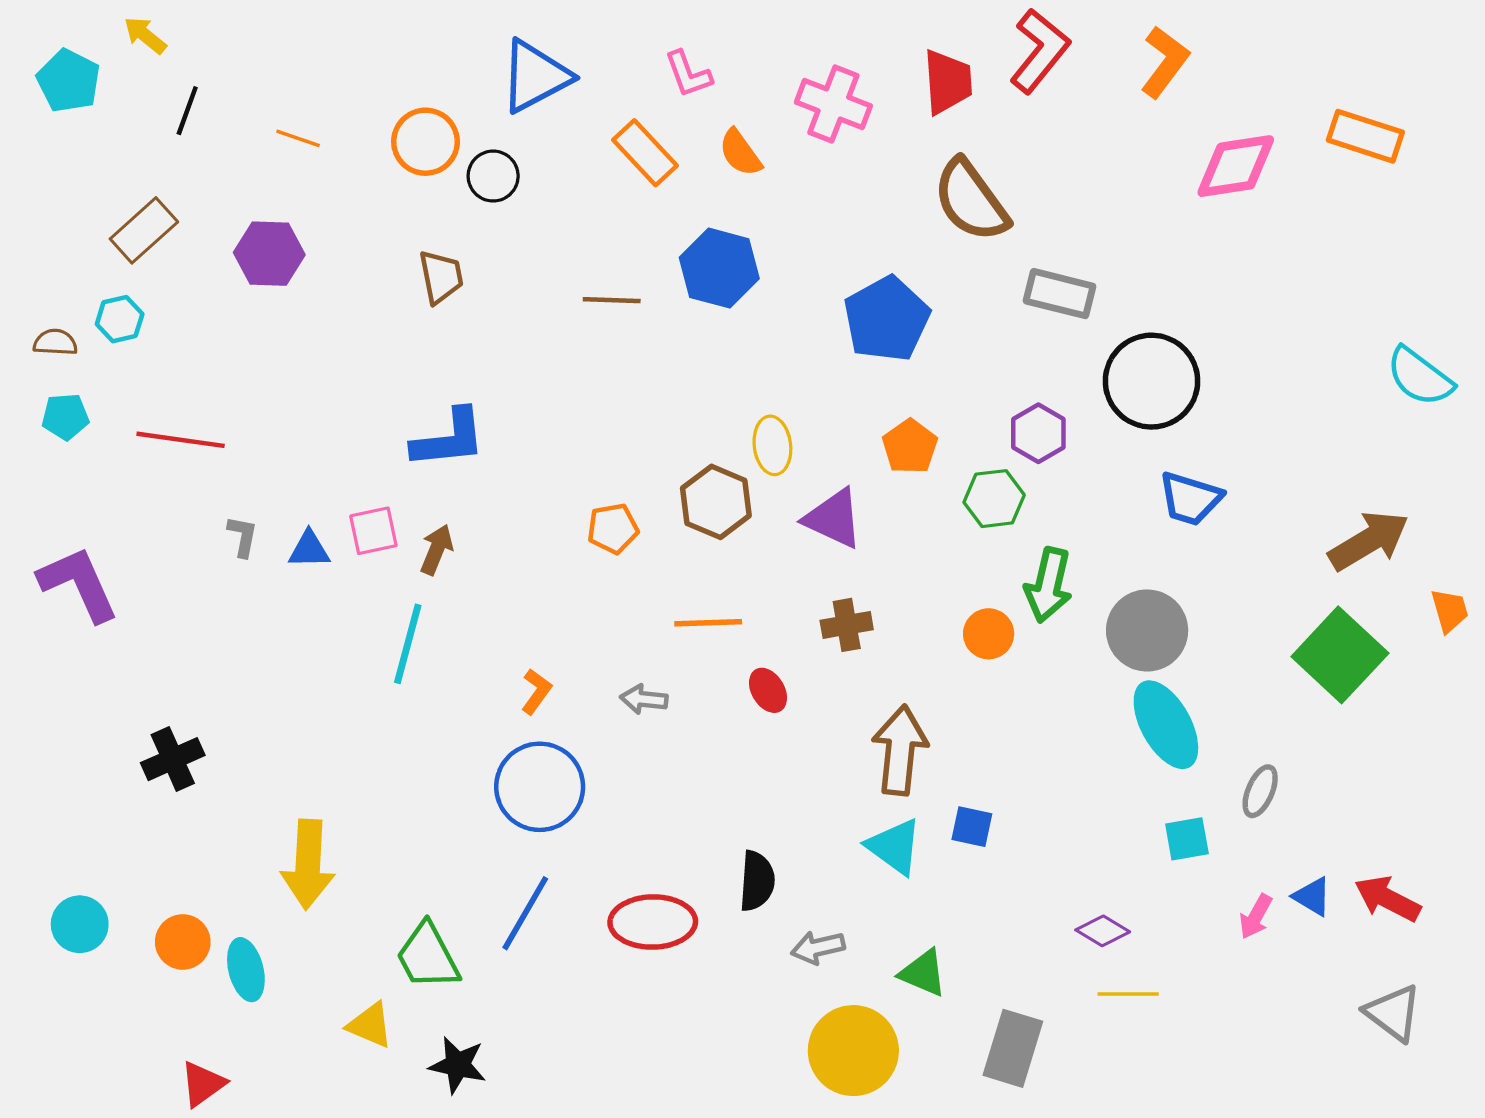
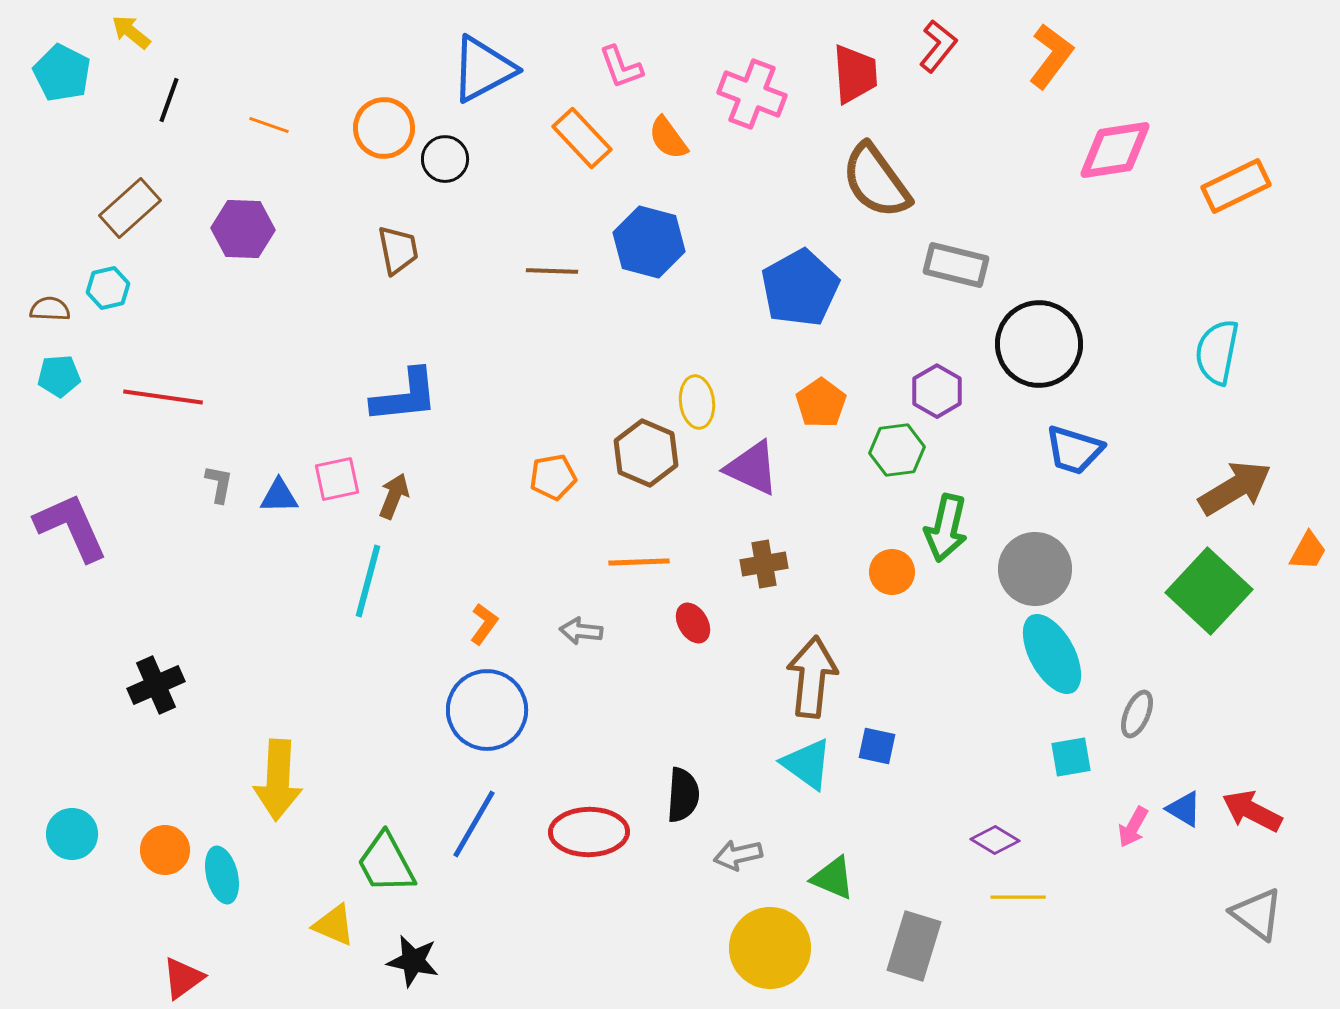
red L-shape: (1040, 51) -> (938, 46), size x0.7
orange rectangle: (1365, 136) -> (1236, 186), moved, turned -44
cyan semicircle: (1420, 377) -> (1217, 352), moved, turned 64
orange trapezoid: (1450, 611) -> (1308, 551), turned 45

